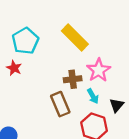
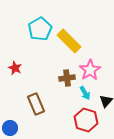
cyan pentagon: (25, 41) -> (40, 29), moved
brown rectangle: (60, 104) -> (36, 104), moved

